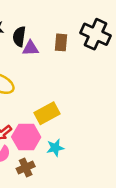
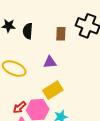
purple triangle: (30, 48) -> (50, 62), moved

